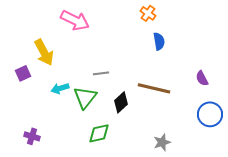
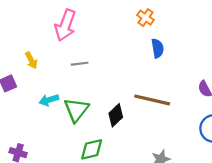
pink arrow: (75, 20) -> (65, 25), turned 84
yellow arrow: (44, 52) -> (31, 60), size x0.6
gray line: (101, 73) -> (80, 64), moved

